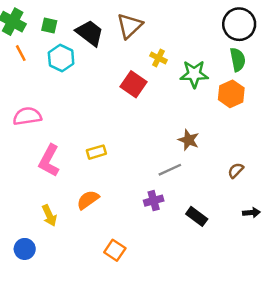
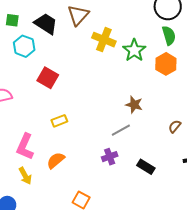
yellow cross: (158, 58) -> (104, 40), size x1.6
green star: (194, 74) -> (134, 50), turned -30
red square: (134, 84) -> (48, 78), moved
pink L-shape: (49, 161) -> (25, 147), moved

